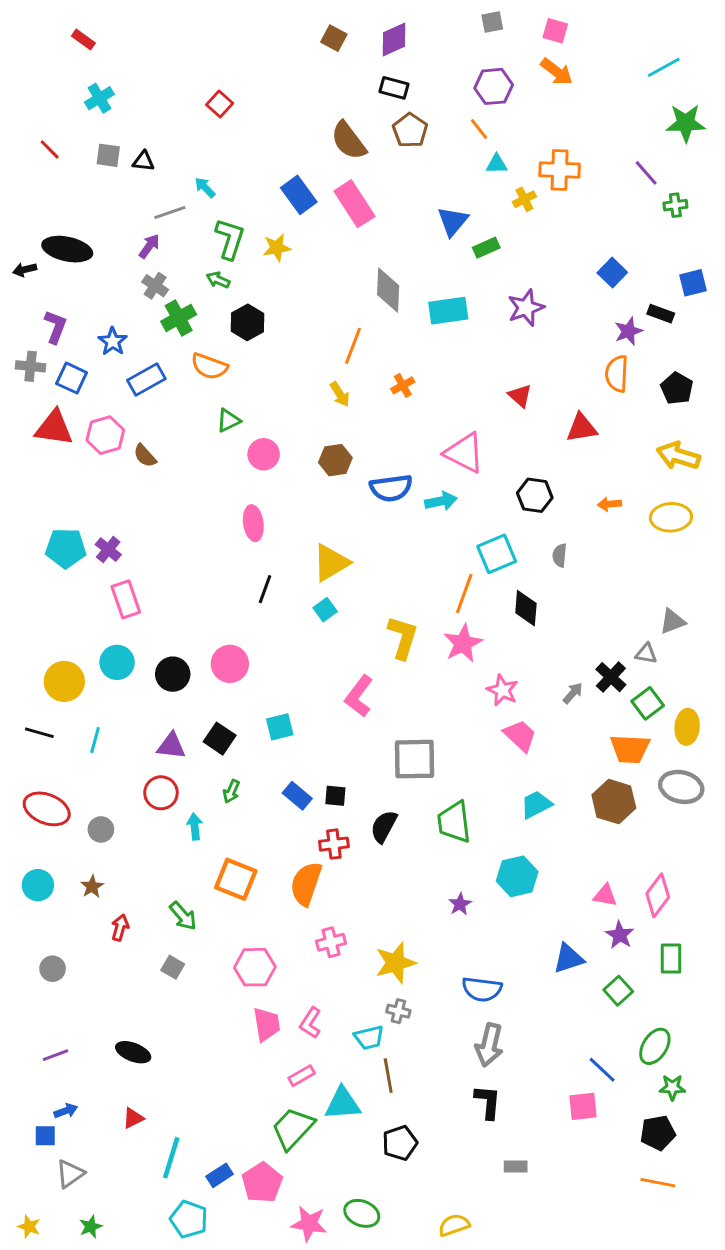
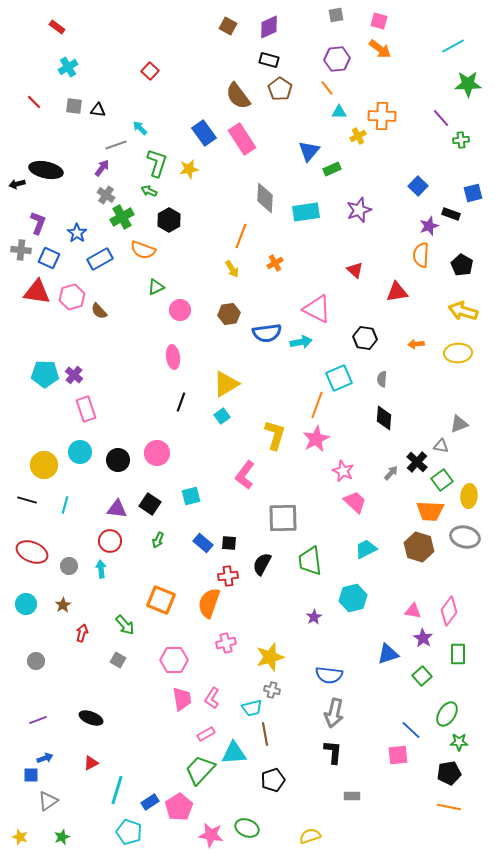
black diamond: (526, 608) -> (384, 418), moved
cyan arrow: (195, 827) -> (101, 569), moved

